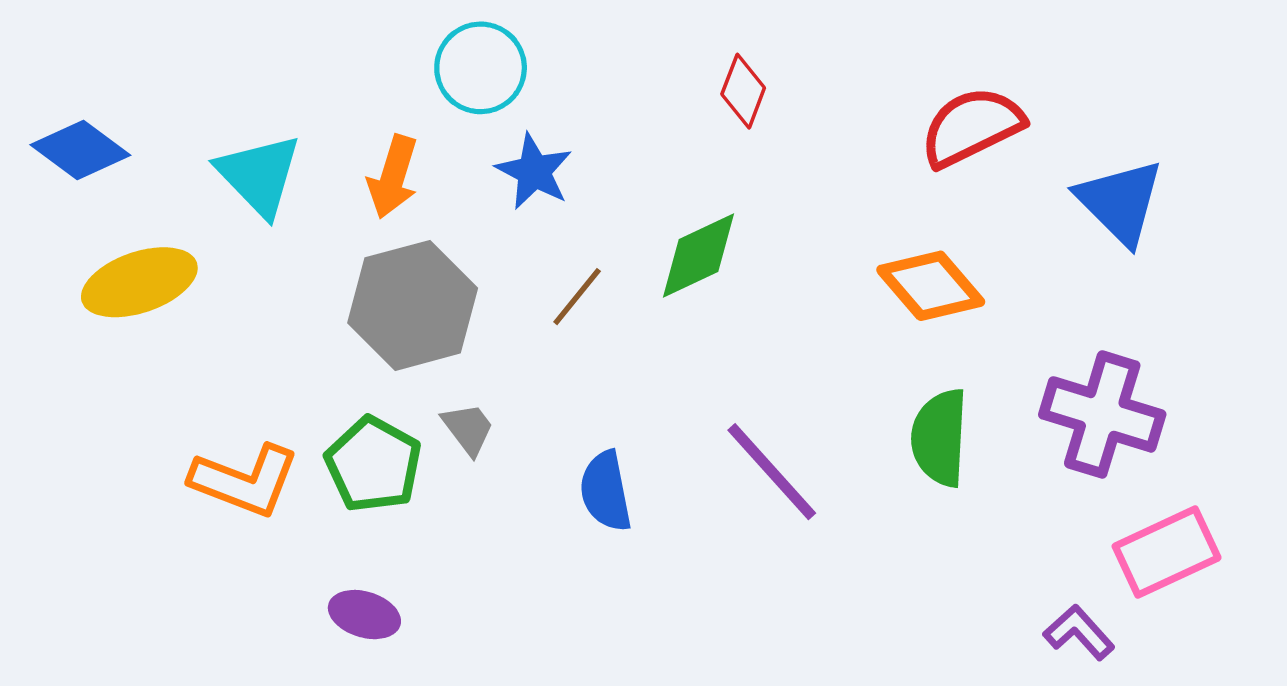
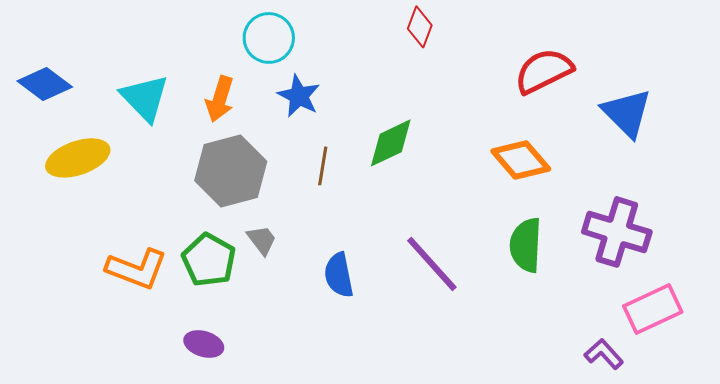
red diamond: (743, 91) -> (420, 27), moved
brown line: (577, 297) -> (323, 166), turned -30

